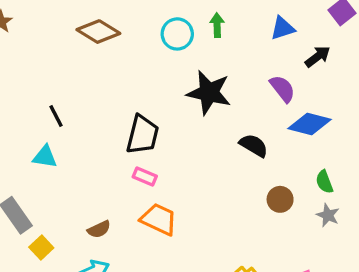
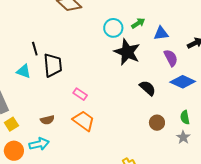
green arrow: (217, 25) -> (138, 23), moved, turned 48
blue triangle: (283, 28) -> (161, 33), moved
cyan circle: (177, 34) -> (113, 28), moved
black trapezoid: (142, 135) -> (53, 65), moved, turned -30

